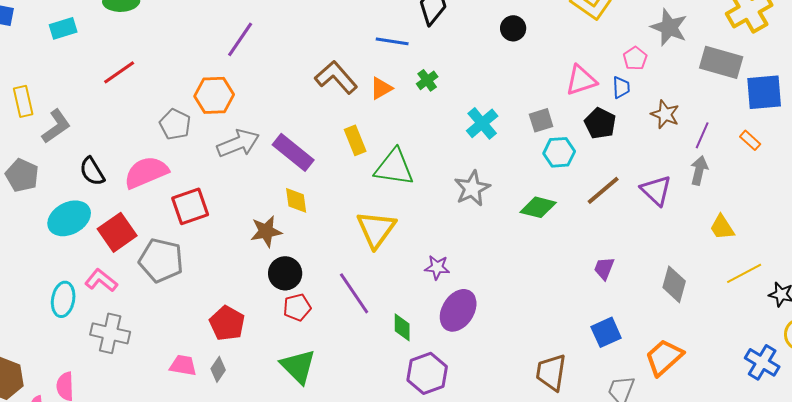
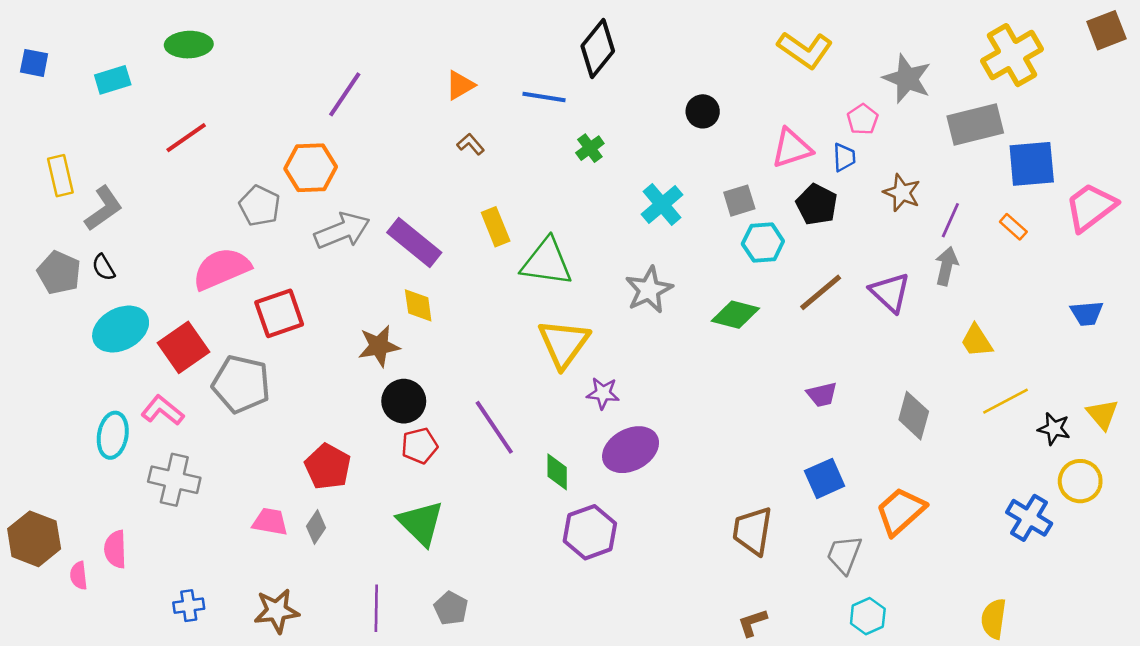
black circle: (513, 28) -> (703, 111), moved
gray rectangle: (721, 62) -> (975, 125), turned -30
brown L-shape: (336, 77) -> (471, 144), size x0.5
orange triangle: (381, 88) -> (460, 85), moved
black semicircle: (92, 171) -> (104, 267), moved, size x0.7
yellow triangle: (376, 229) -> (564, 343), moved
purple trapezoid: (604, 268) -> (822, 395), turned -125
purple ellipse: (458, 310) -> (631, 450), turned 30

